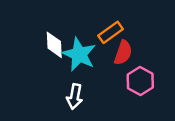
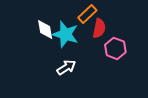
white arrow: (75, 97) -> (66, 67), turned -126

